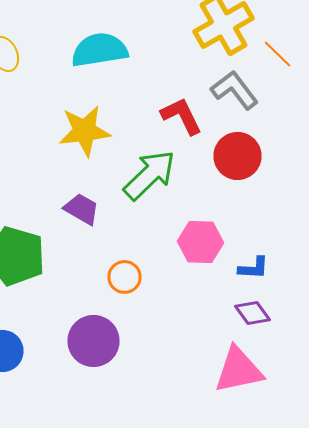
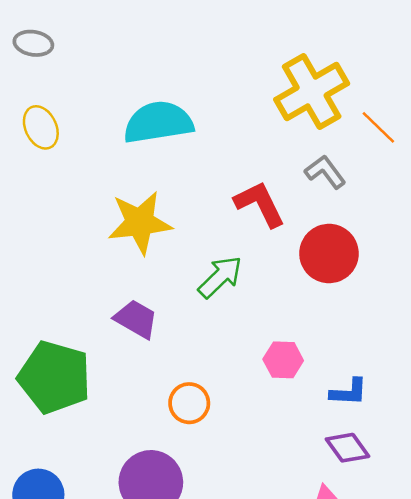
gray L-shape: (234, 90) -> (325, 172), size x0.7
green arrow: (150, 175) -> (220, 277), size x0.7
pink hexagon: (200, 242) -> (283, 360), size x0.7

